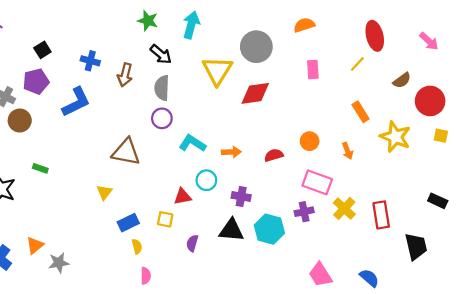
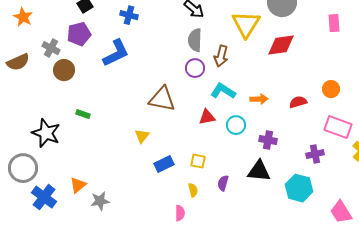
brown arrow: (125, 75) -> (221, 56), moved
red triangle: (183, 197) -> (207, 117), moved
purple cross: (304, 212) -> (315, 154), moved
cyan hexagon: (269, 229) -> (299, 188), moved
yellow semicircle: (137, 246) -> (193, 190), moved

